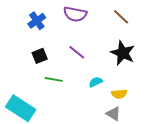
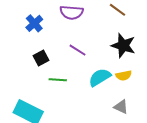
cyan semicircle: (96, 82) -> (100, 77), size x1.6
yellow semicircle: (119, 94) -> (124, 76), moved

